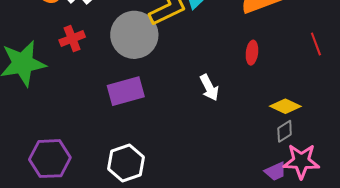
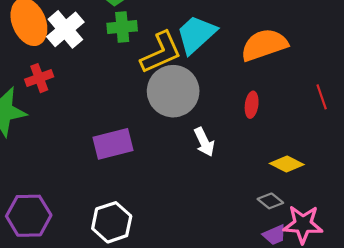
gray circle: (134, 35) -> (173, 91), moved
red cross: (72, 39) -> (39, 78), moved
gray diamond: (285, 131) -> (270, 201), moved, turned 70

